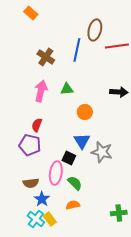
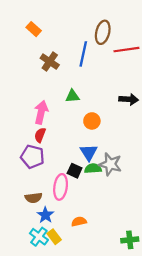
orange rectangle: (31, 13) -> (34, 29), moved
pink arrow: (41, 91) -> (41, 112), moved
green semicircle: (75, 183) -> (93, 169), moved, turned -49
green cross: (119, 213) -> (130, 240), moved

